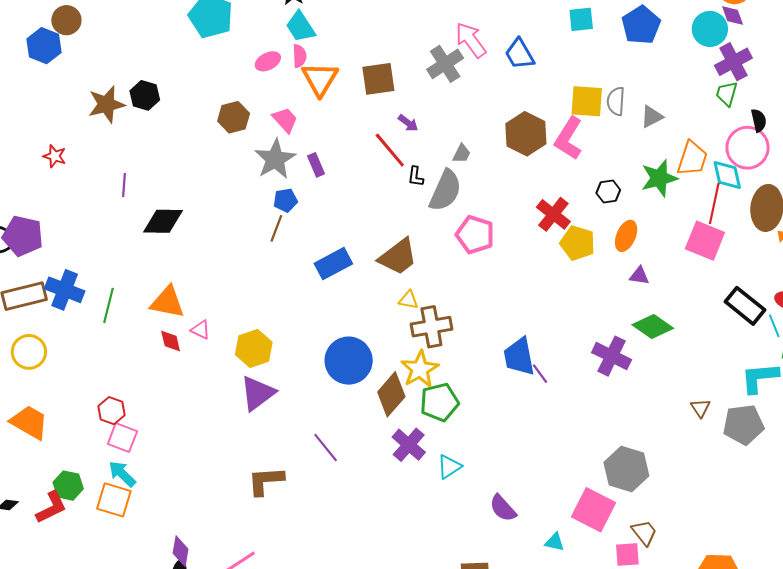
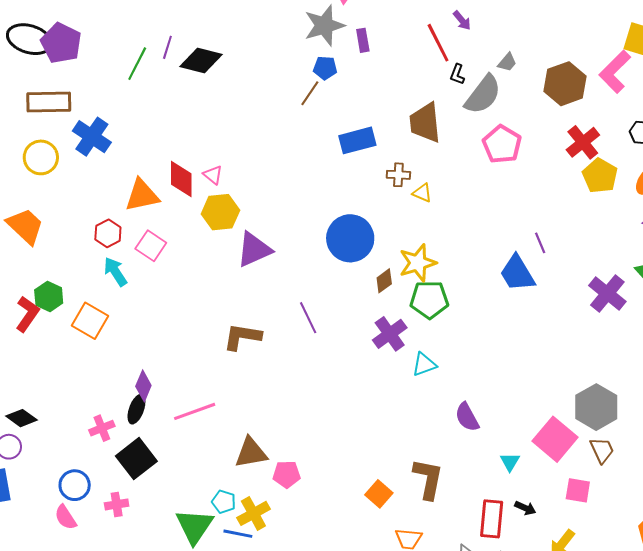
brown hexagon: (526, 134) -> (565, 84), moved
purple line: (124, 185) -> (167, 47), moved
brown trapezoid: (398, 257) -> (425, 123), moved, turned 108
blue cross: (65, 290) -> (92, 137), moved
orange triangle: (167, 302) -> (142, 195), moved, turned -36
green line: (108, 305) -> (137, 64), moved
brown cross: (431, 327) -> (398, 175), moved, size x0.6
red diamond: (171, 341) -> (181, 179), size x1.5
yellow hexagon: (254, 348) -> (220, 212), moved
blue trapezoid: (519, 357) -> (517, 273), turned -33
purple line: (540, 374) -> (540, 243), moved
brown diamond: (391, 394) -> (384, 281), size x0.6
pink square: (122, 438) -> (151, 246), moved
cyan arrow: (122, 474) -> (115, 272), moved
red L-shape: (51, 507) -> (27, 314), turned -42
brown trapezoid: (644, 533) -> (602, 450), moved
cyan triangle: (555, 542) -> (510, 462), turned 35

